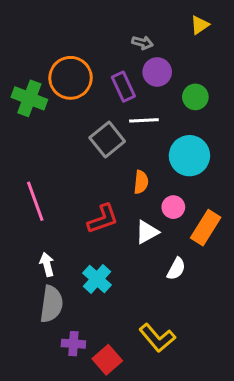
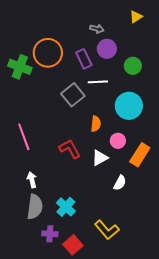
red L-shape: (103, 219) -> (70, 149), turned -100
cyan cross: (97, 279) -> (66, 207), moved

